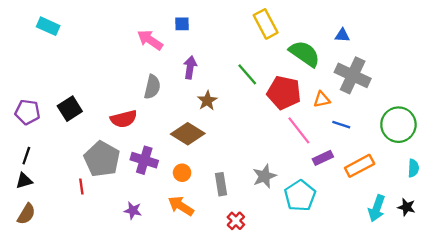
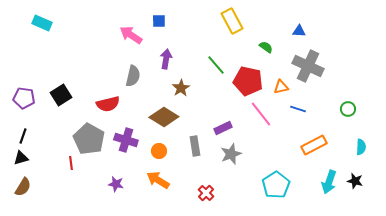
green semicircle: (305, 54) -> (266, 47), size x0.5
green circle: (398, 125) -> (348, 109), size x0.5
purple rectangle: (323, 158) -> (223, 128), moved
gray rectangle: (221, 184) -> (195, 146), moved
cyan pentagon: (300, 196) -> (276, 185), moved

